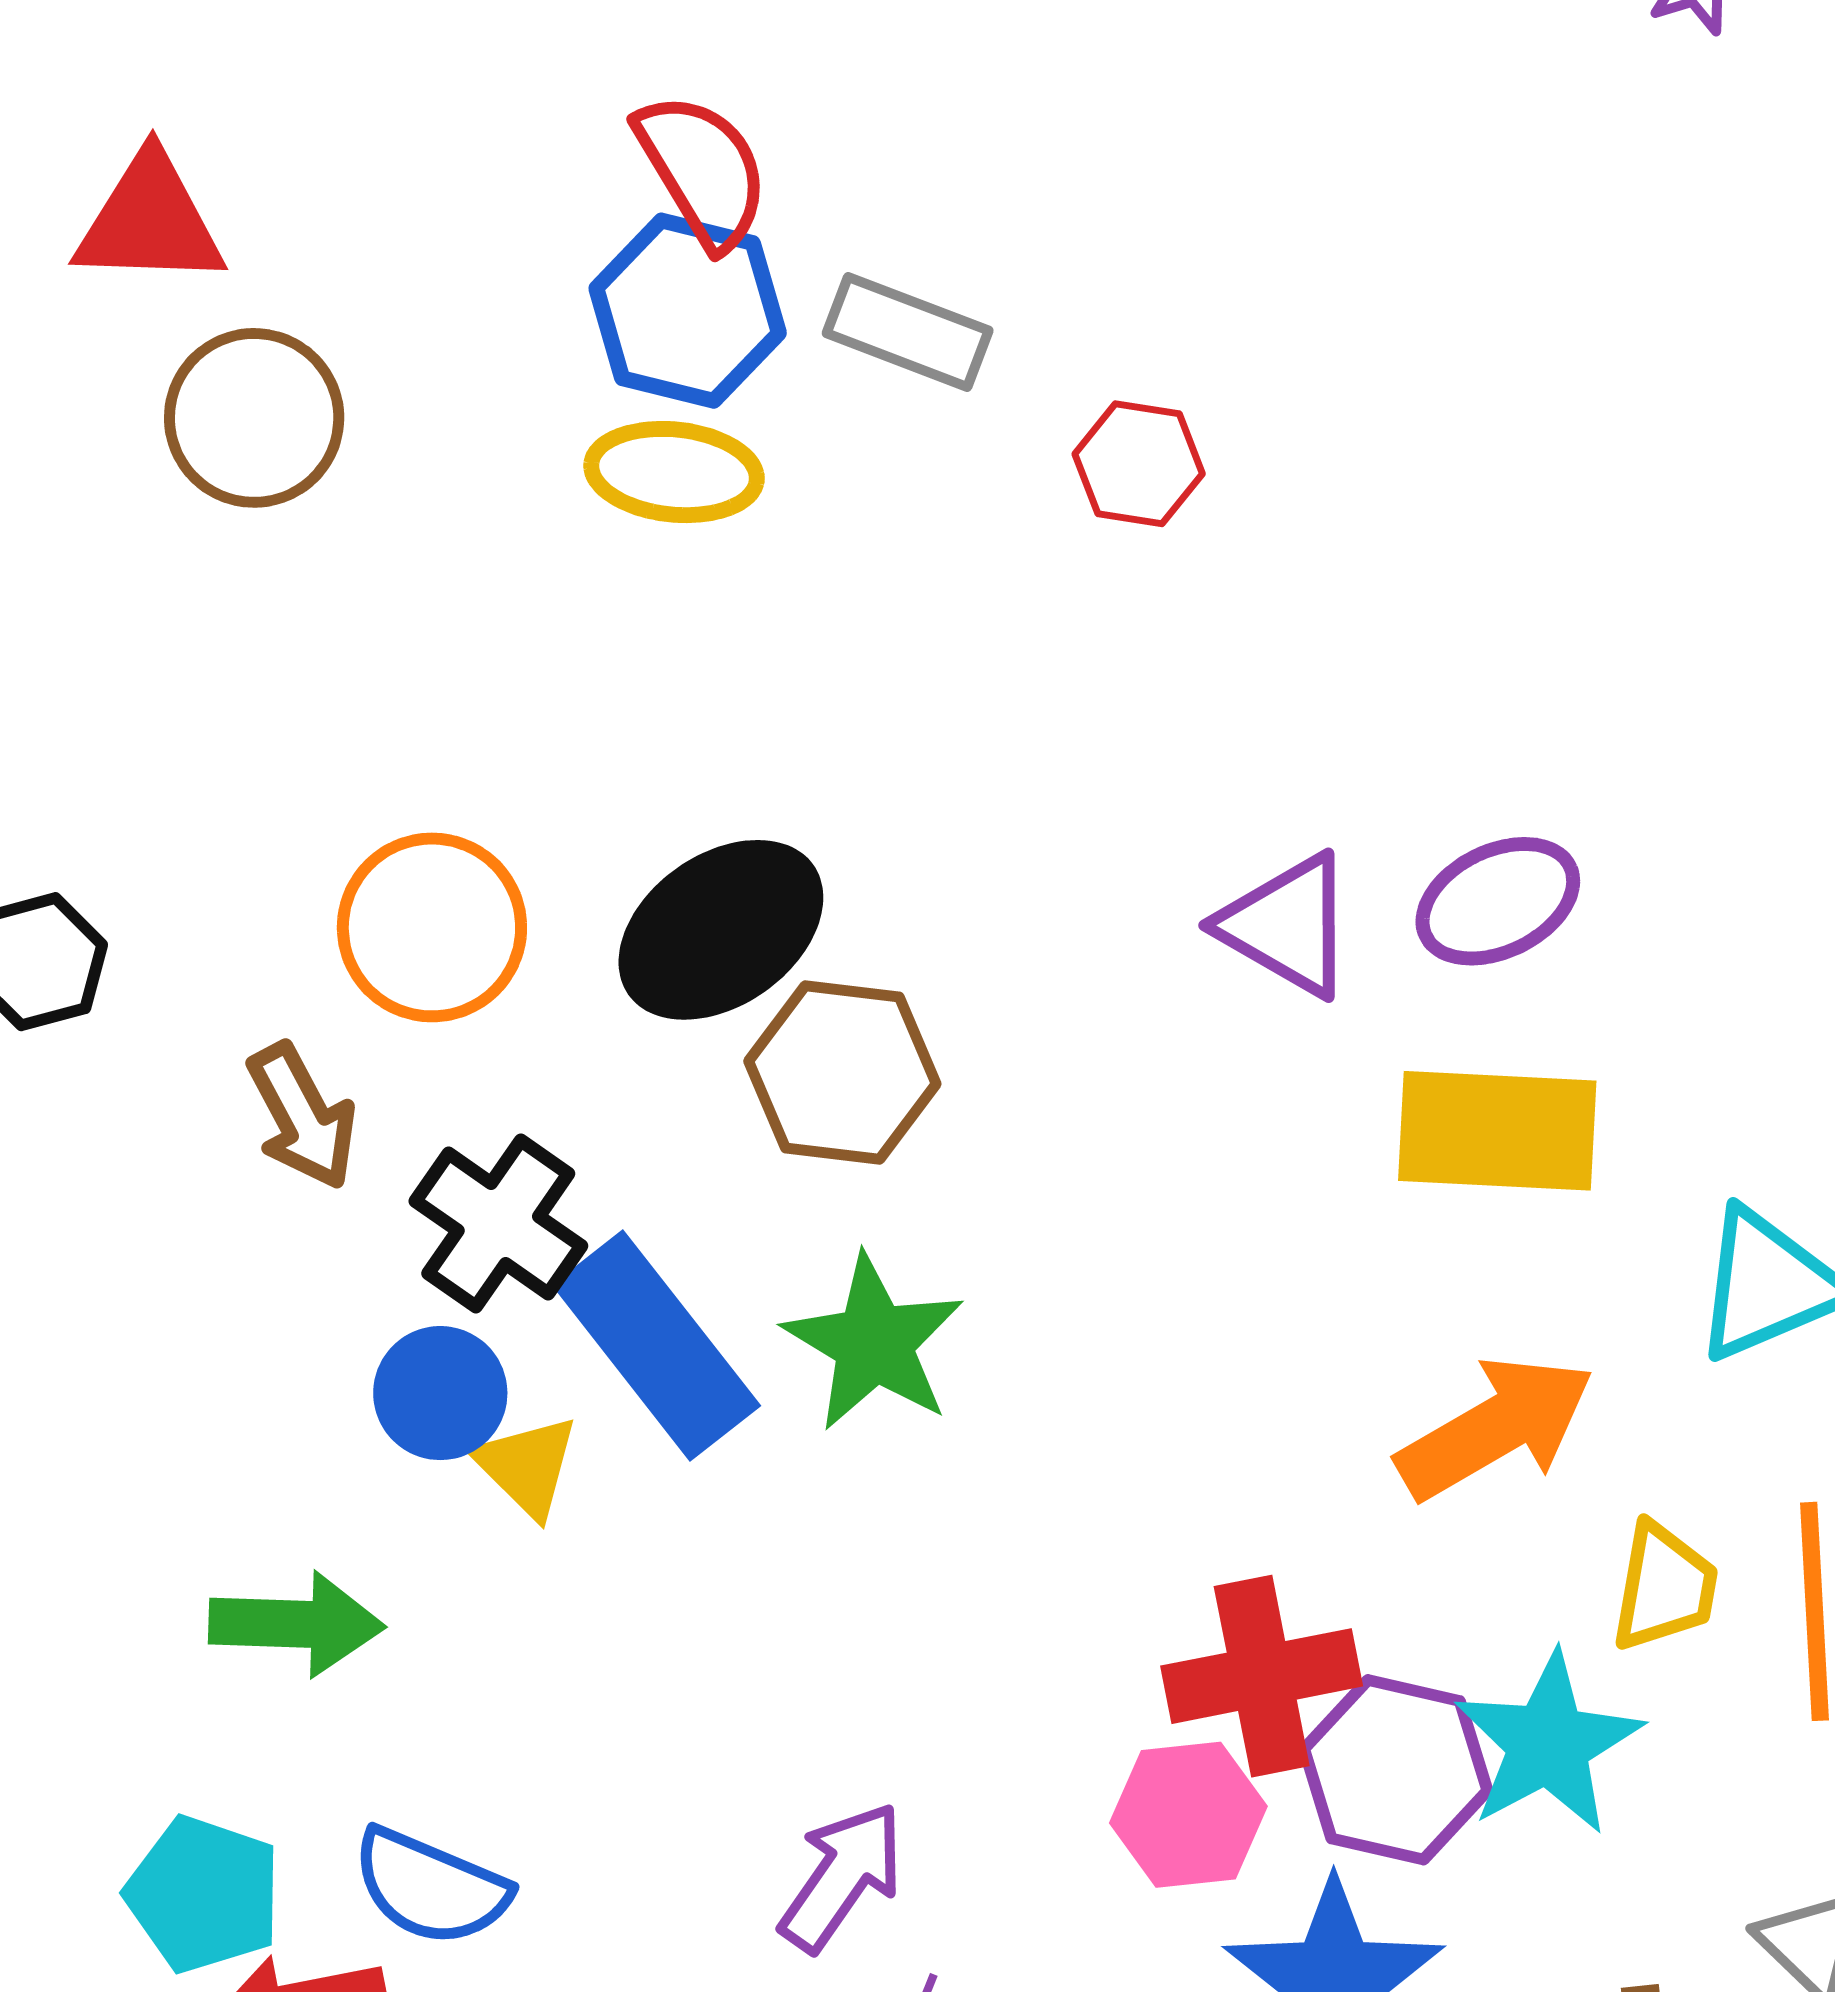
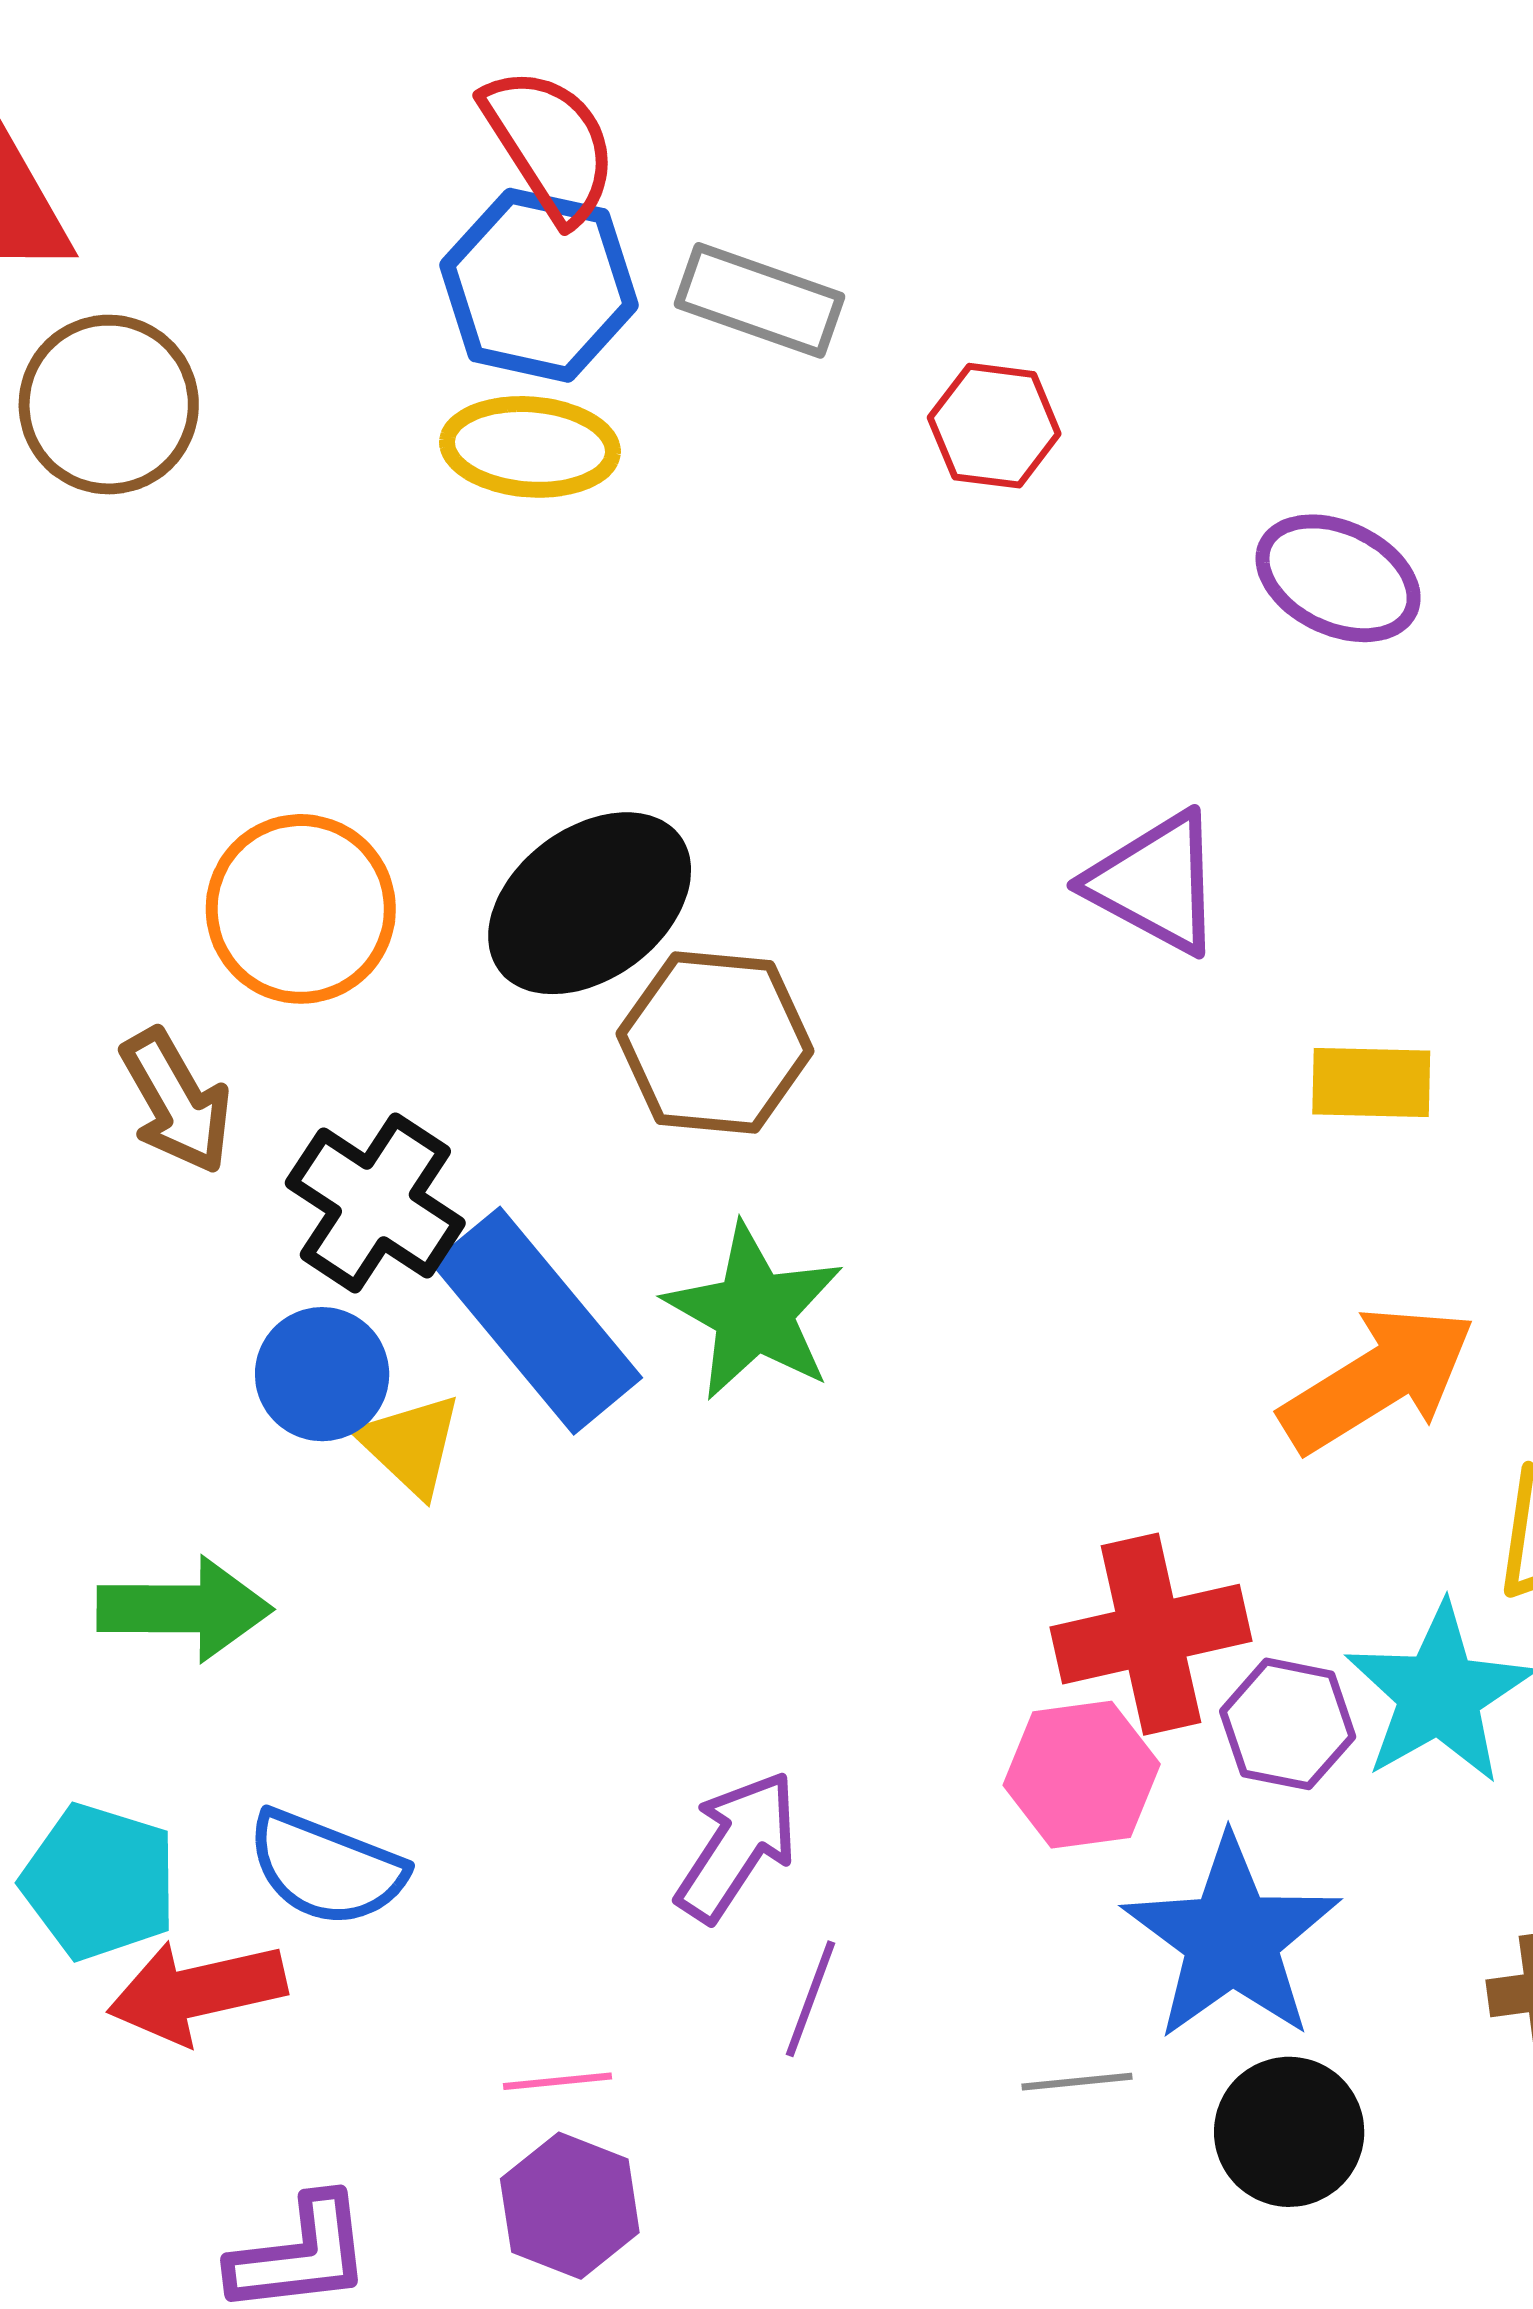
purple ellipse: (1498, 901) -> (1338, 578), moved, turned 53
yellow rectangle: (1497, 1131) -> (1371, 1082), size x0.6
purple hexagon: (1396, 1770) -> (1288, 1724), size x0.7

